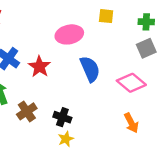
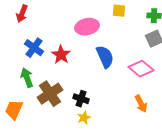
brown cross: (27, 111) -> (50, 94), size x1.4

